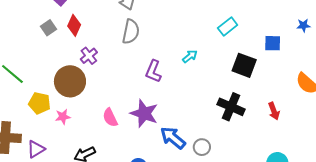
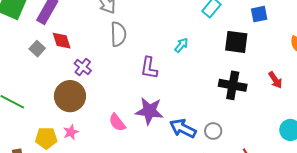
red diamond: (74, 25) -> (62, 41), turned -30
yellow pentagon: (40, 103) -> (46, 138), moved

